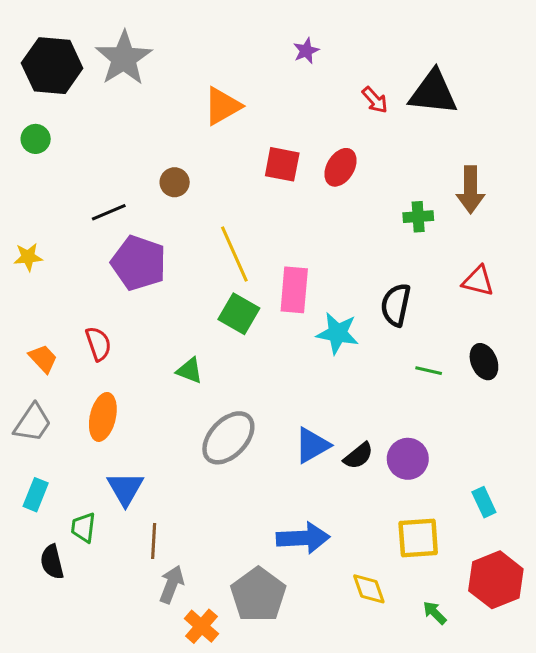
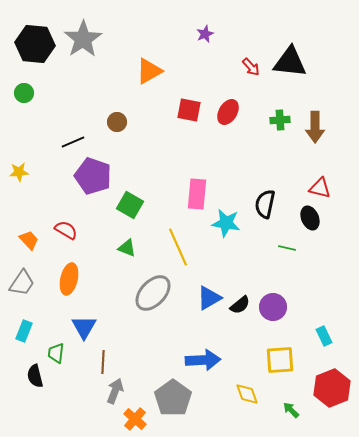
green cross: (418, 217) -> (280, 120), moved
yellow line: (234, 254) -> (178, 247), moved
green square: (239, 314) -> (130, 205), moved
red semicircle: (98, 344) -> (66, 230), turned -40
black ellipse: (484, 362) -> (310, 218), moved

